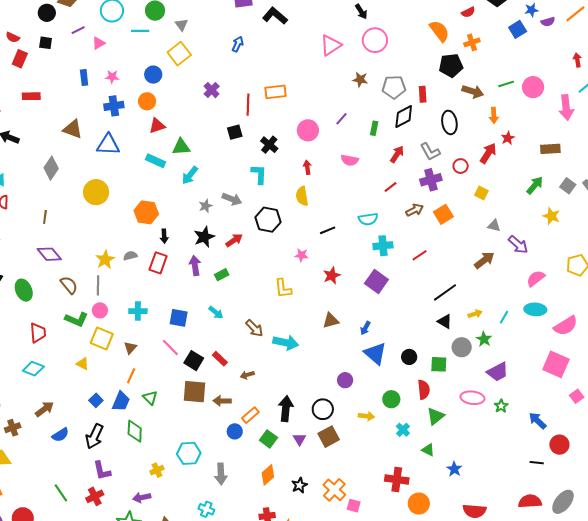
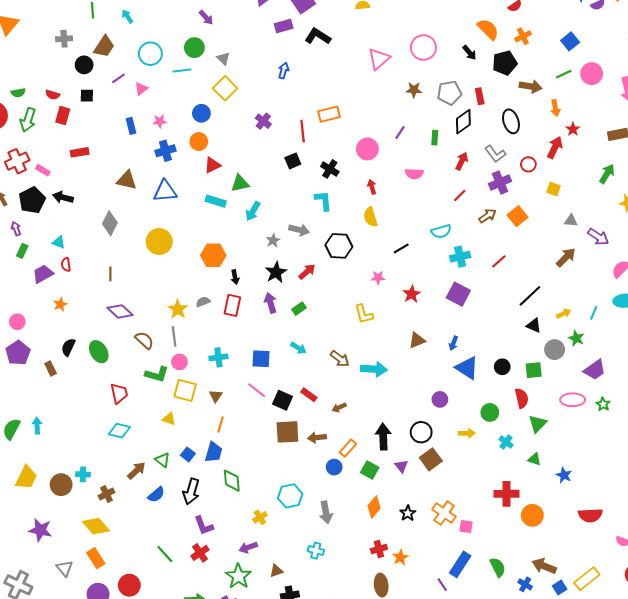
black arrow: (361, 12) -> (469, 53), moved
blue square: (518, 29) -> (570, 41), moved
green triangle: (150, 398) -> (162, 460), moved

